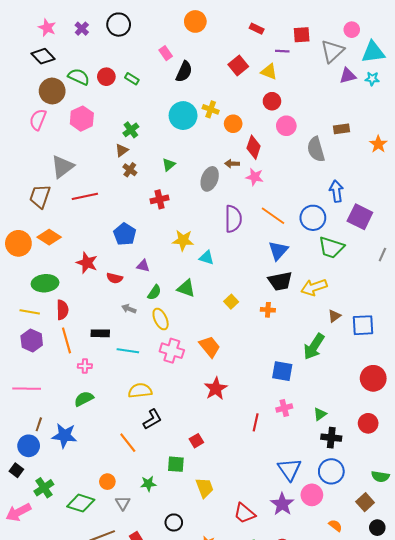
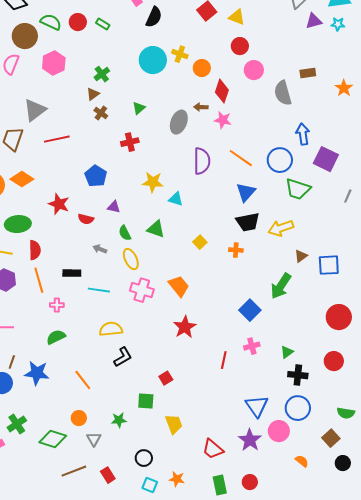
green semicircle: (154, 292) -> (125, 233), turned 119
blue square: (282, 371) -> (250, 310), turned 35
orange line: (128, 443) -> (83, 380), moved

